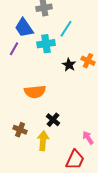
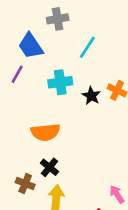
cyan cross: (46, 44) -> (60, 82), moved
black cross: (53, 120) -> (49, 167), moved

